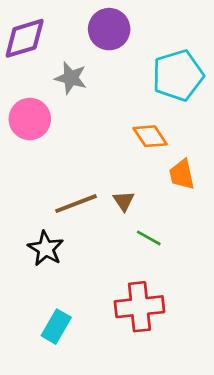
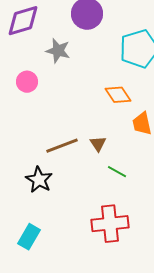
pink circle: (30, 119) -> (27, 82), size x0.7
cyan rectangle: (56, 327) -> (29, 237), moved

